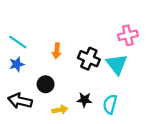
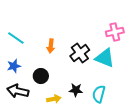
black cross: (89, 59) -> (80, 53), turned 30
blue star: (17, 64) -> (14, 66), moved
cyan triangle: (117, 64) -> (105, 58), turned -30

